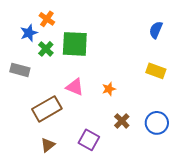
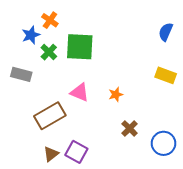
blue circle: (157, 123) -> (164, 143), moved
purple square: (89, 140) -> (76, 152), moved

